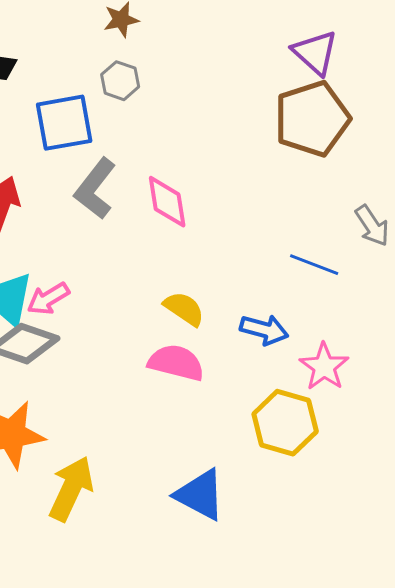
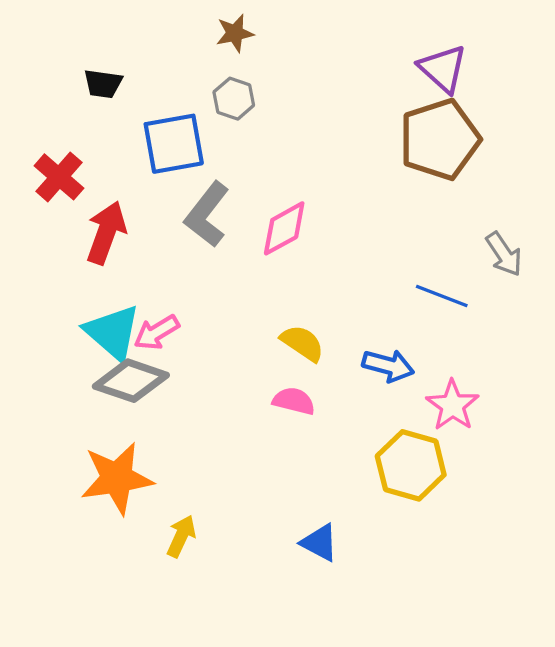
pink diamond: (167, 202) -> (284, 228), turned 70
pink semicircle: (176, 363) -> (294, 401), size x0.7
yellow arrow: (71, 489) -> (181, 536), size x0.6
blue triangle: (200, 495) -> (320, 543), size x0.7

